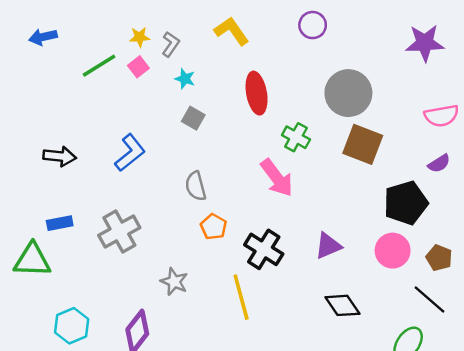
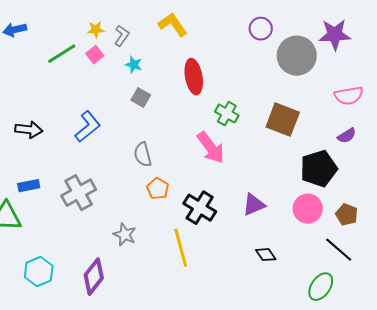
purple circle: (313, 25) -> (261, 29), moved
gray circle: (348, 93) -> (297, 56), moved
black diamond: (342, 305) -> (266, 255), size x0.7

